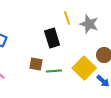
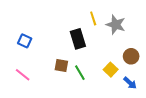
yellow square: (84, 68) -> (111, 70), size x0.6
green line: (54, 71) -> (80, 73), turned 63

